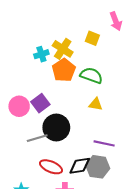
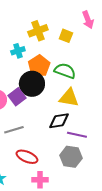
yellow cross: (63, 49) -> (38, 31), moved, turned 36
yellow triangle: (96, 104) -> (69, 98), size x1.5
black circle: (56, 128) -> (32, 84), moved
black diamond: (80, 166) -> (59, 121), moved

